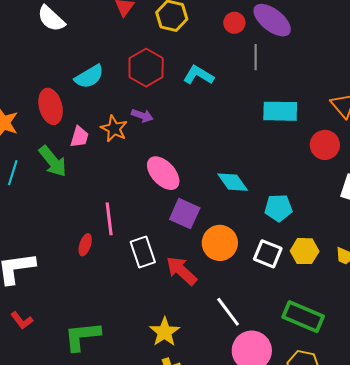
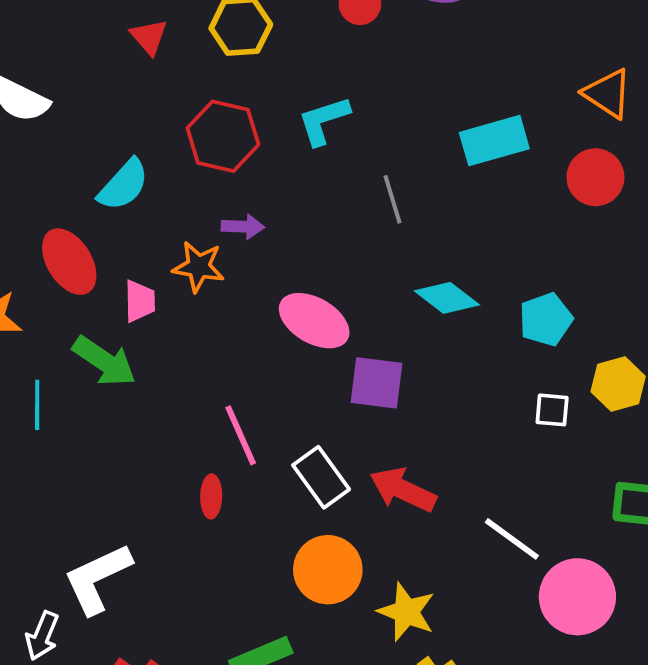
gray line: (256, 57) -> (392, 199), moved
cyan L-shape: (199, 75) -> (324, 120), turned -32
orange circle: (220, 243) -> (328, 570), moved
white square: (268, 254) -> (552, 410), size x0.7

